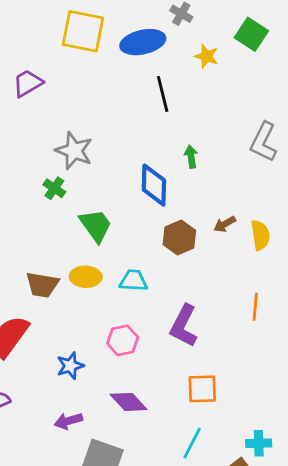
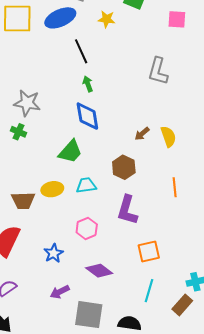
green arrow: (191, 157) -> (88, 84), moved
green trapezoid: (96, 225) -> (70, 152), moved, turned 88
brown hexagon: (179, 237) -> (124, 167), moved

